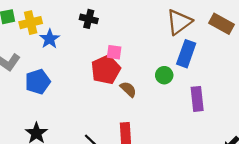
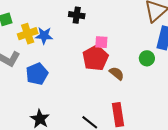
yellow cross: (31, 23) -> (28, 34), moved
blue star: (50, 39) -> (44, 36), turned -30

